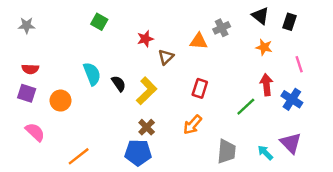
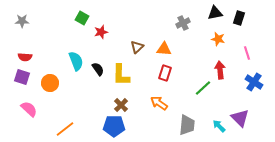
black triangle: (260, 16) -> (215, 13), turned -49
red star: (145, 39) -> (101, 32), moved
orange triangle: (199, 41) -> (164, 49), moved
yellow L-shape: (147, 91) -> (121, 75), turned 135
blue cross: (292, 99) -> (254, 82), moved
orange arrow: (193, 125) -> (159, 103), turned 84

